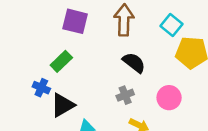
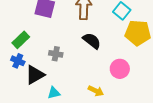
green rectangle: (61, 61) -> (21, 40), moved
gray cross: (125, 95) -> (56, 54), moved, turned 32

